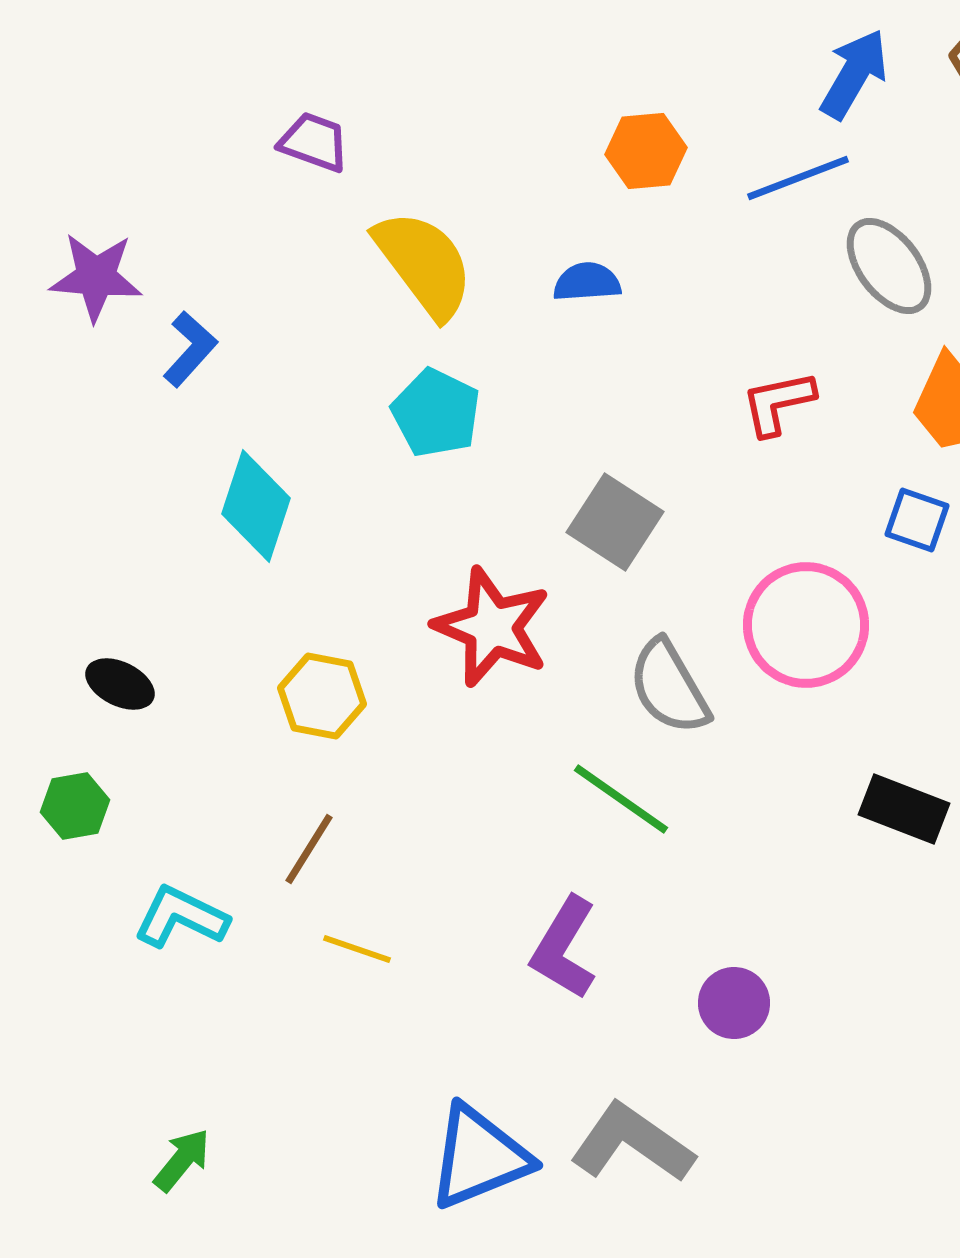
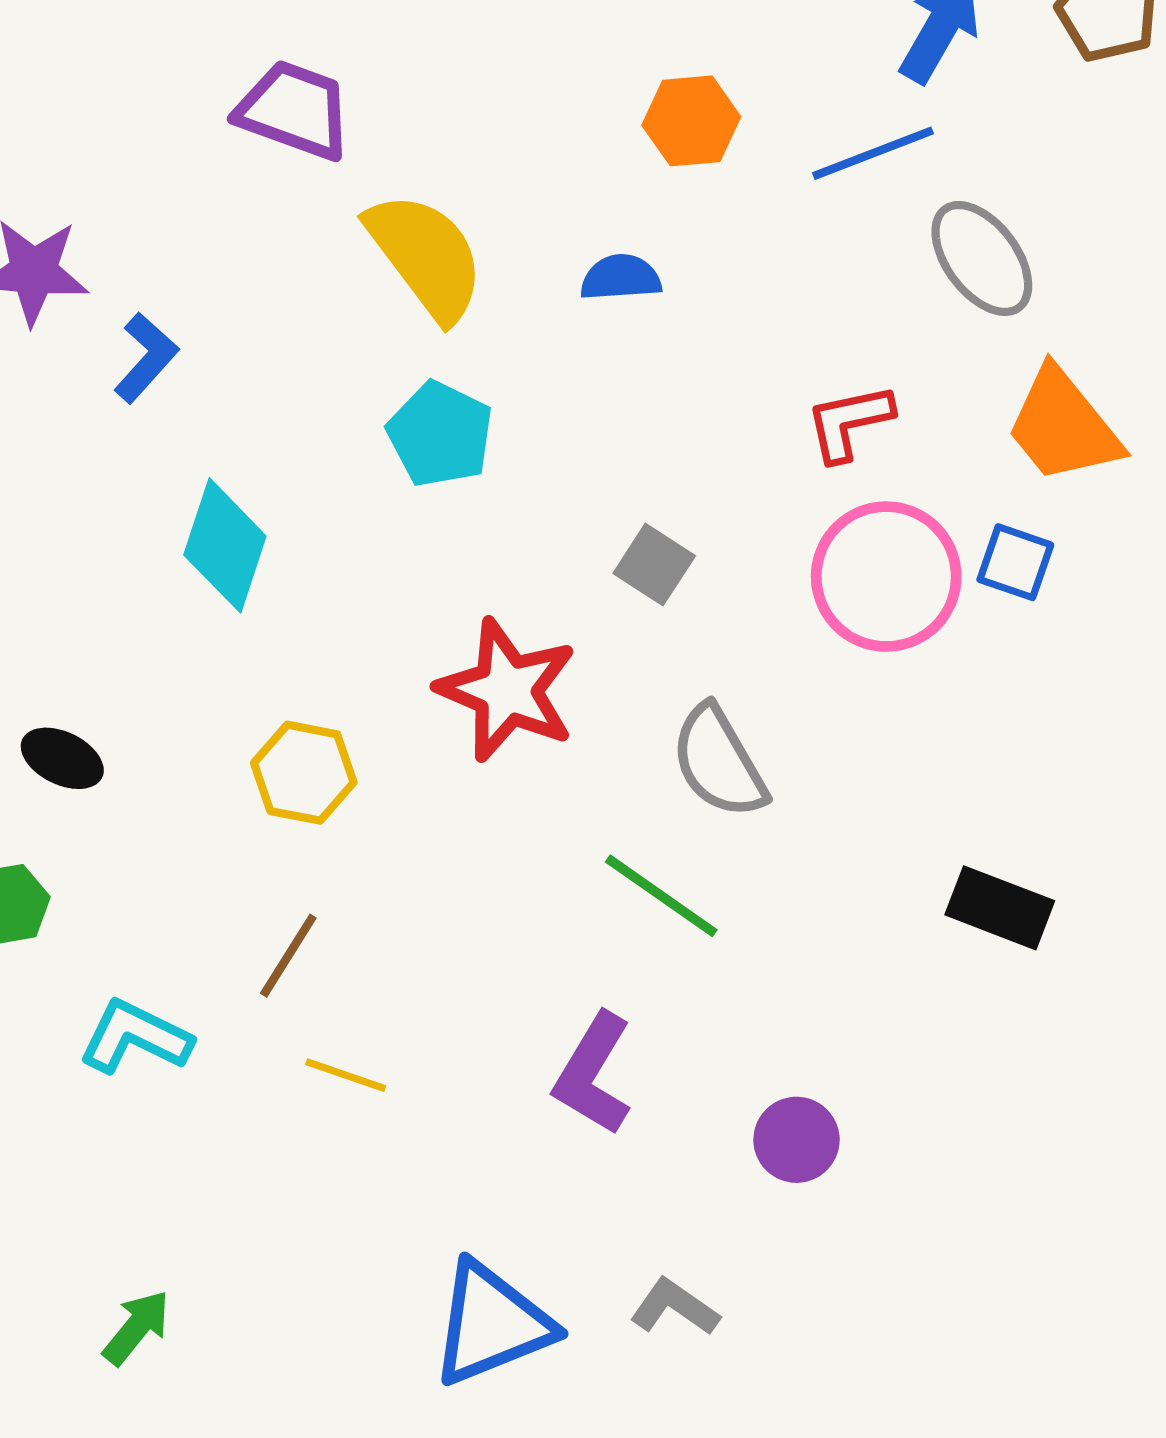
purple trapezoid: (314, 142) -> (294, 110), size x1.4
gray square: (615, 522) -> (654, 565), size x0.7
pink circle: (806, 625) -> (886, 577), moved
gray L-shape: (632, 1143) -> (675, 1307), size x0.6

